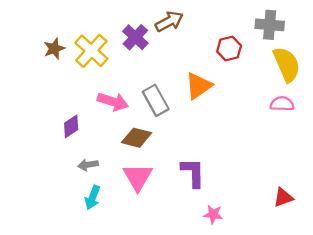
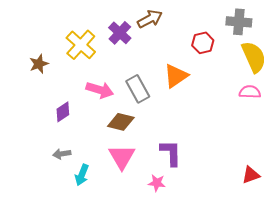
brown star: (54, 49) -> (39, 64), moved
gray arrow: (88, 165) -> (62, 154), moved
pink star: (213, 214) -> (157, 183), moved

